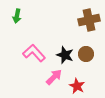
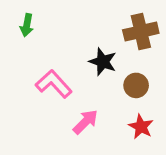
black star: (65, 55) -> (103, 62), moved
red star: (77, 86) -> (141, 127), moved

